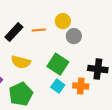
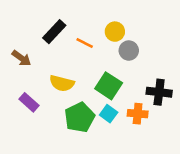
orange line: (39, 30) -> (85, 43), turned 32
black rectangle: (14, 32) -> (54, 32), moved
green pentagon: (21, 94) -> (80, 117), moved

